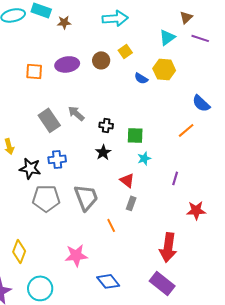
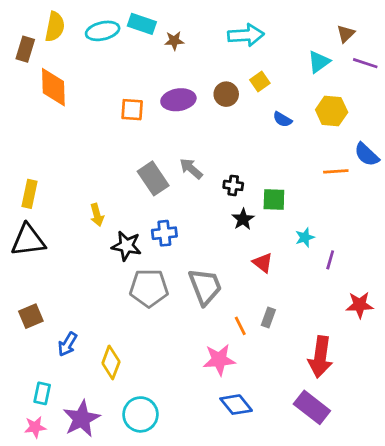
yellow hexagon: (164, 69) -> (332, 111), moved
orange line: (186, 130) -> (336, 171), moved, turned 36
black star: (103, 152) -> (243, 219), moved
cyan star: (144, 158) -> (305, 237), moved
gray rectangle: (131, 203) -> (268, 318), moved
pink star: (76, 255) -> (219, 360), moved

